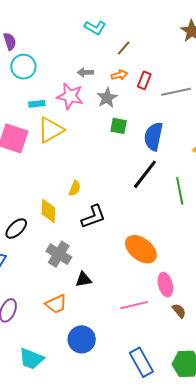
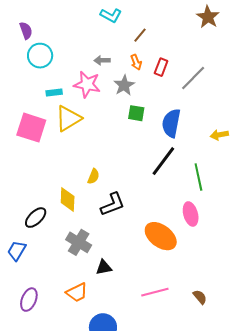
orange arrow: (119, 75) -> (136, 62), turned 84
gray line: (176, 92) -> (193, 78), turned -32
pink ellipse: (165, 285) -> (191, 214), moved

